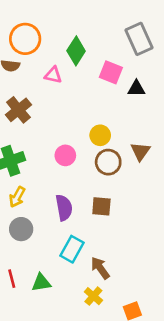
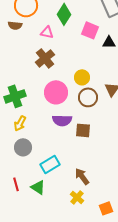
brown cross: (18, 110) -> (45, 58), moved
pink circle: (65, 155) -> (56, 92), size x1.5
purple semicircle: (64, 208) -> (62, 120), moved, turned 102
cyan rectangle: (72, 249) -> (50, 164), moved, turned 30
green triangle: (41, 283) -> (38, 187), turned 42

